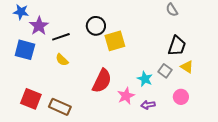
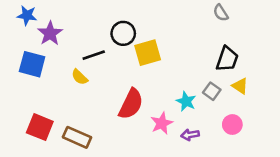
black line: (61, 37) -> (94, 55), moved

